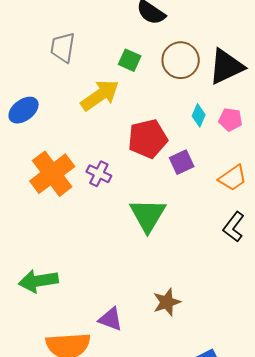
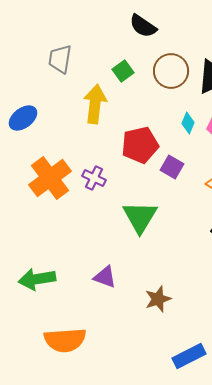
green square: (130, 60) -> (123, 71), turned 30
yellow arrow: (100, 95) -> (95, 104), turned -48
purple square: (182, 162) -> (172, 167), turned -35
purple triangle: (111, 319) -> (105, 277), moved

